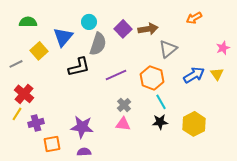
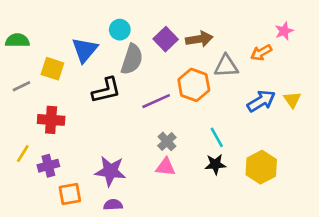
orange arrow: (194, 18) -> (261, 53), moved
green semicircle: (28, 22) -> (17, 40), moved
pink star: (223, 48) -> (284, 31), moved
gray triangle: (168, 49) -> (226, 66), turned 36
yellow square: (39, 51) -> (52, 69), turned -30
orange hexagon: (152, 78) -> (194, 85), moved
red cross: (24, 94) -> (51, 120), moved, turned -36

